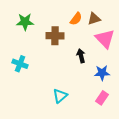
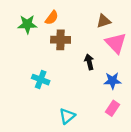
orange semicircle: (76, 19) -> (52, 18), moved
cyan cross: (20, 64) -> (41, 80), moved
cyan triangle: (60, 96) -> (67, 116), moved

